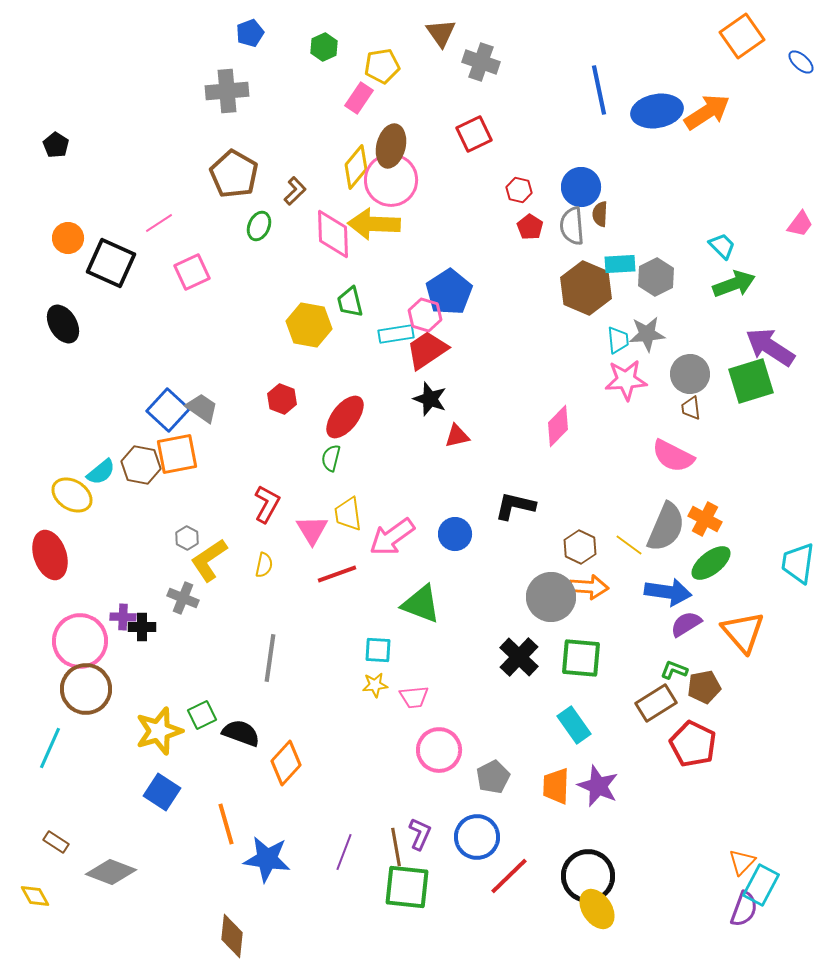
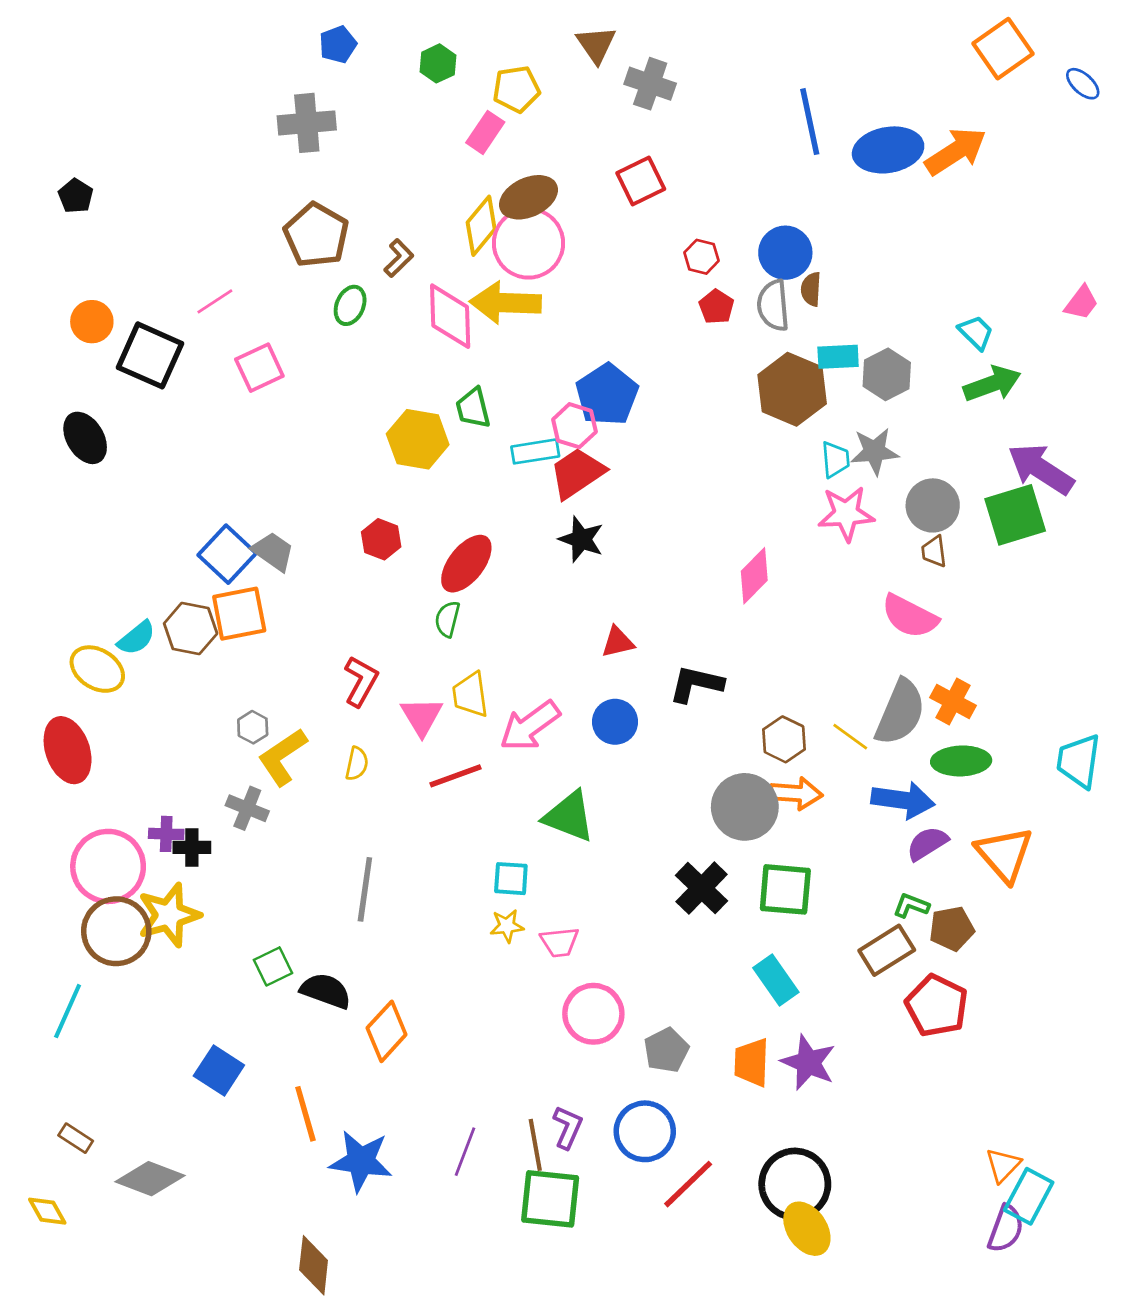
brown ellipse: (391, 146) -> (529, 197), turned 51
red triangle: (457, 436) -> (618, 642), moved
green ellipse: (711, 563) -> (961, 761), turned 36
yellow star: (159, 731) -> (169, 915), moved

